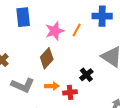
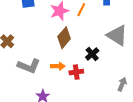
brown diamond: (47, 58) -> (64, 38), moved

